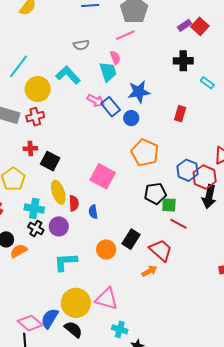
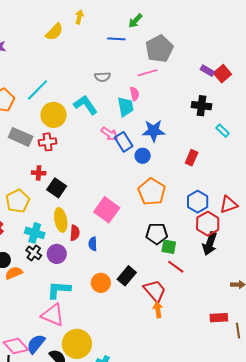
purple rectangle: (185, 25) -> (207, 71), turned 56
blue hexagon: (188, 170) -> (198, 202), moved
orange arrow: (149, 271) -> (158, 310), moved, turned -77
pink triangle: (107, 299) -> (53, 315), moved
yellow circle: (76, 303) -> (77, 344), moved

